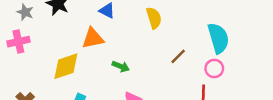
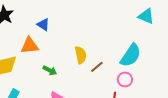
yellow semicircle: (154, 18) -> (81, 55), moved
cyan semicircle: (218, 38) -> (131, 55), turned 45

